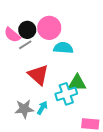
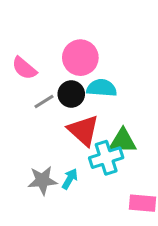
black circle: (27, 30) -> (71, 94), moved
gray line: (25, 45) -> (44, 102), moved
red triangle: (38, 75) -> (83, 130), moved

